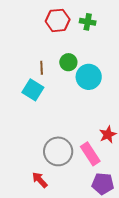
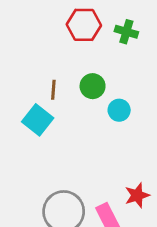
cyan circle: (89, 77) -> (119, 110), size x0.6

